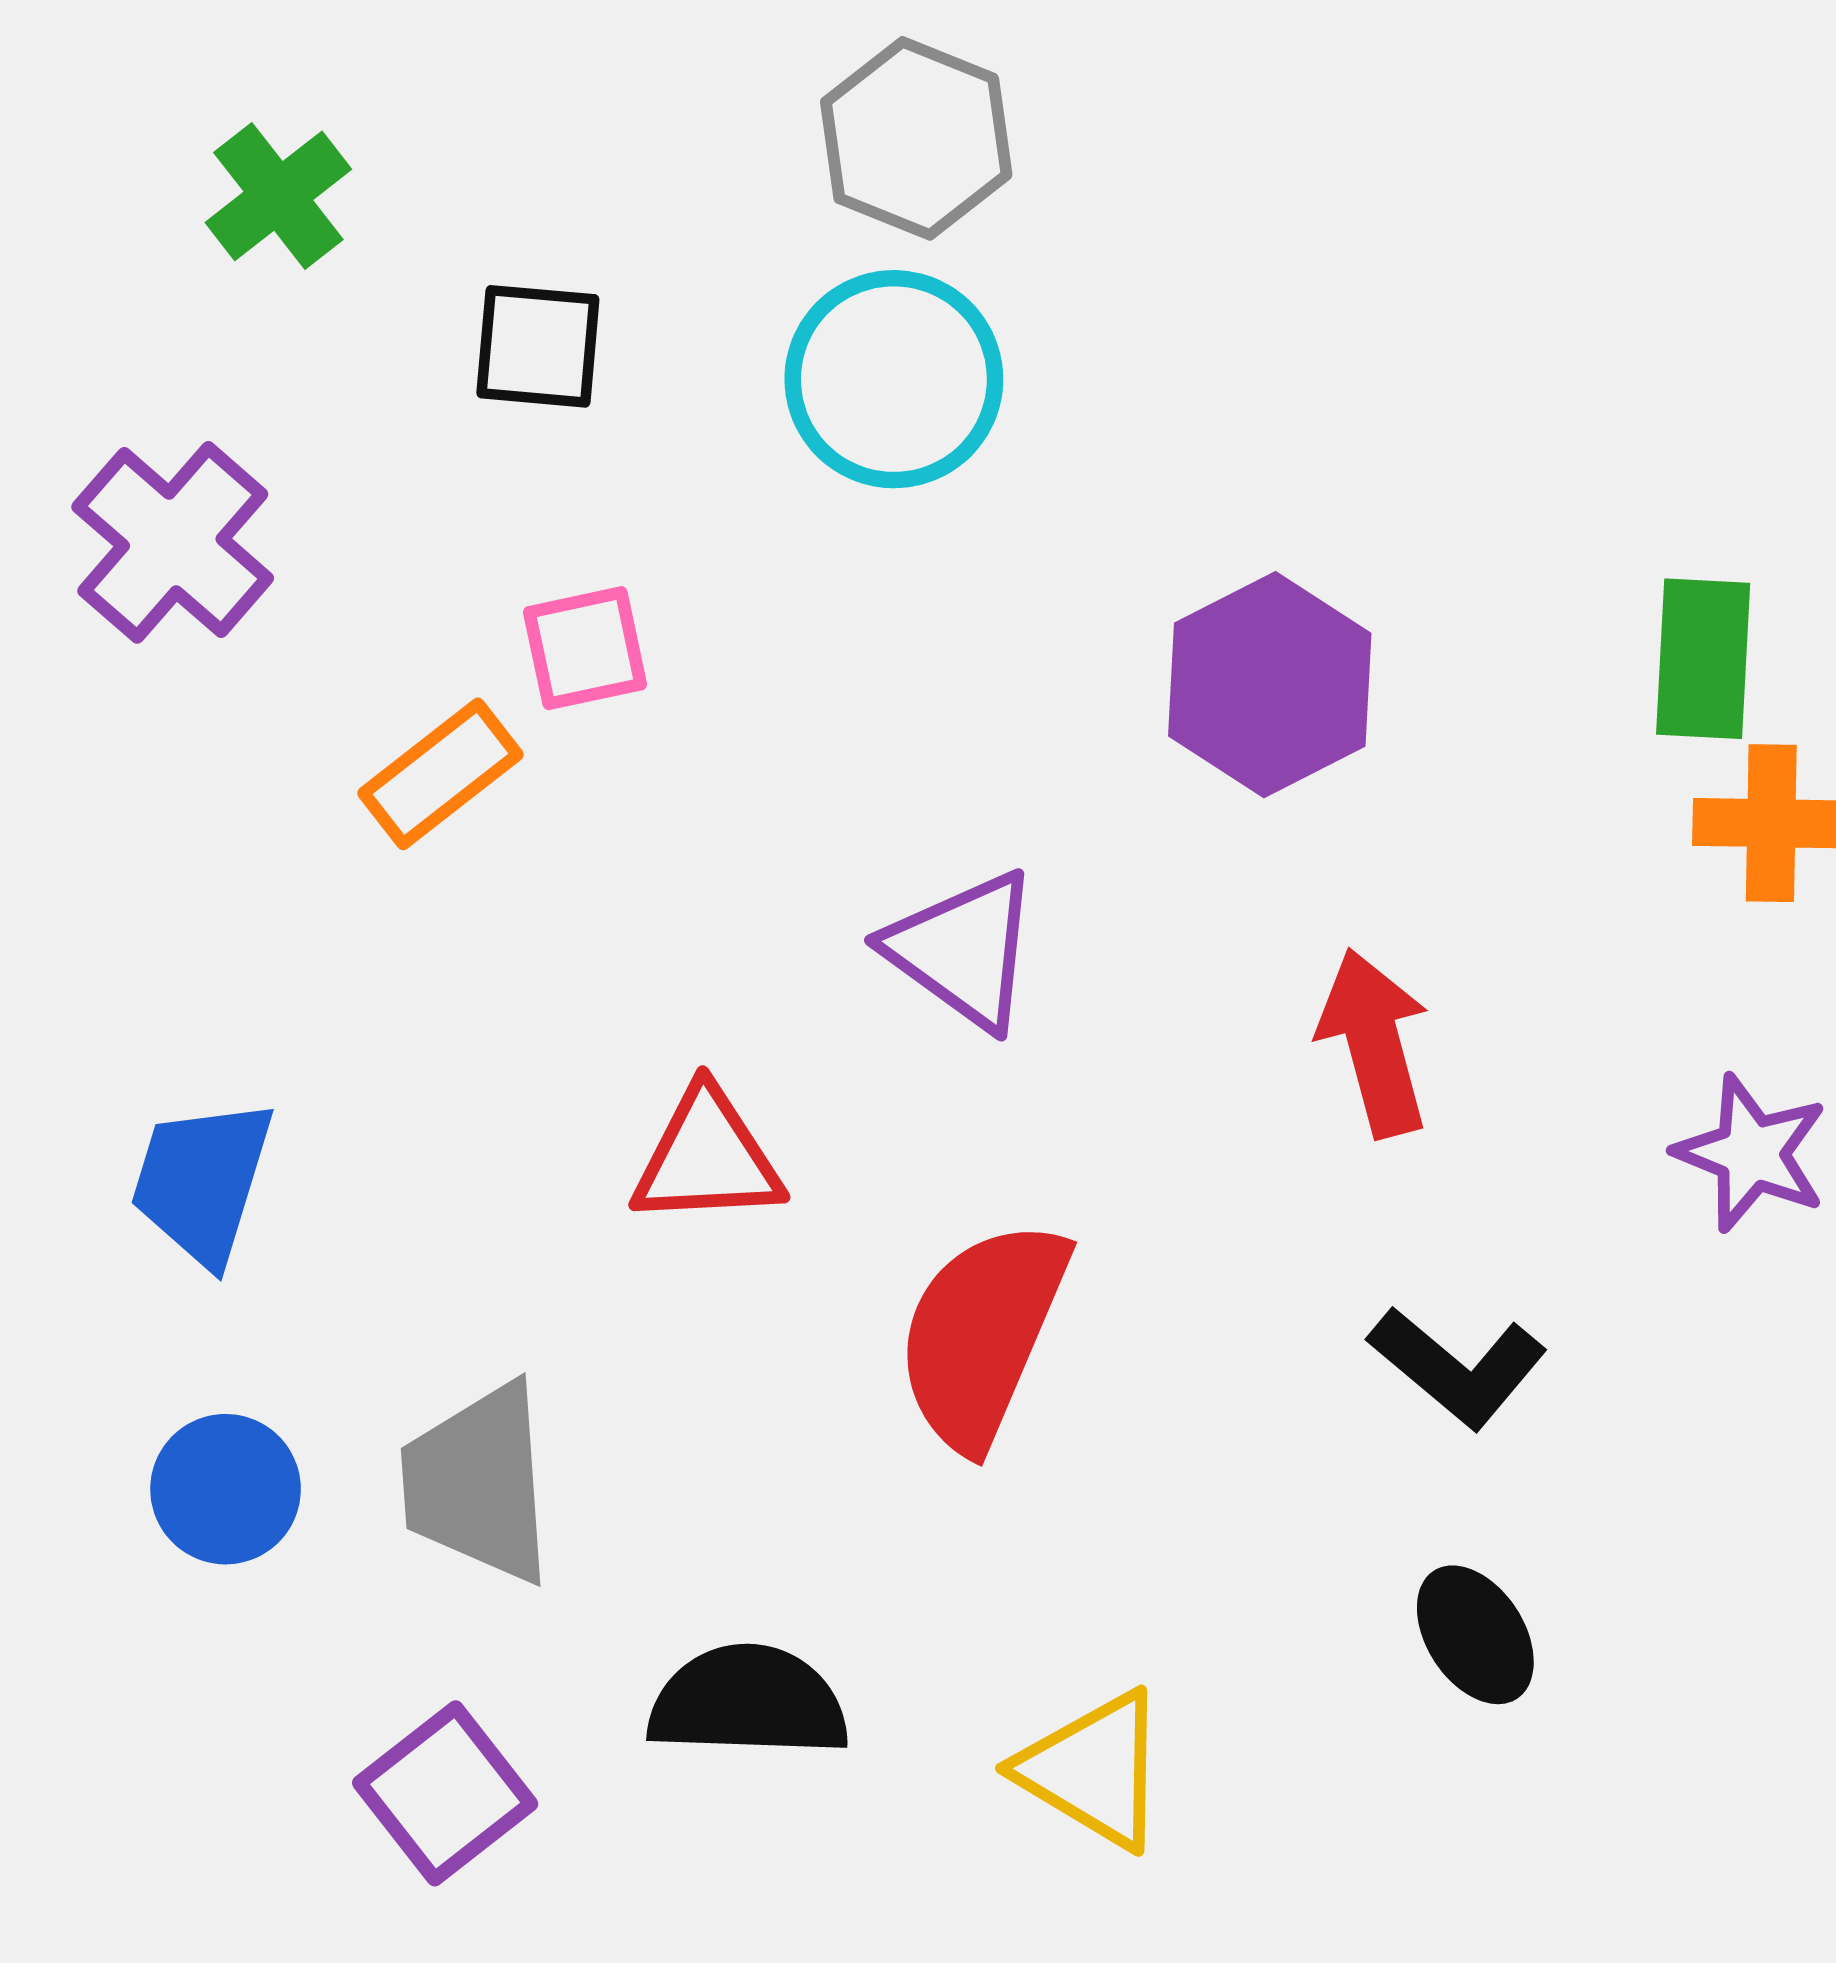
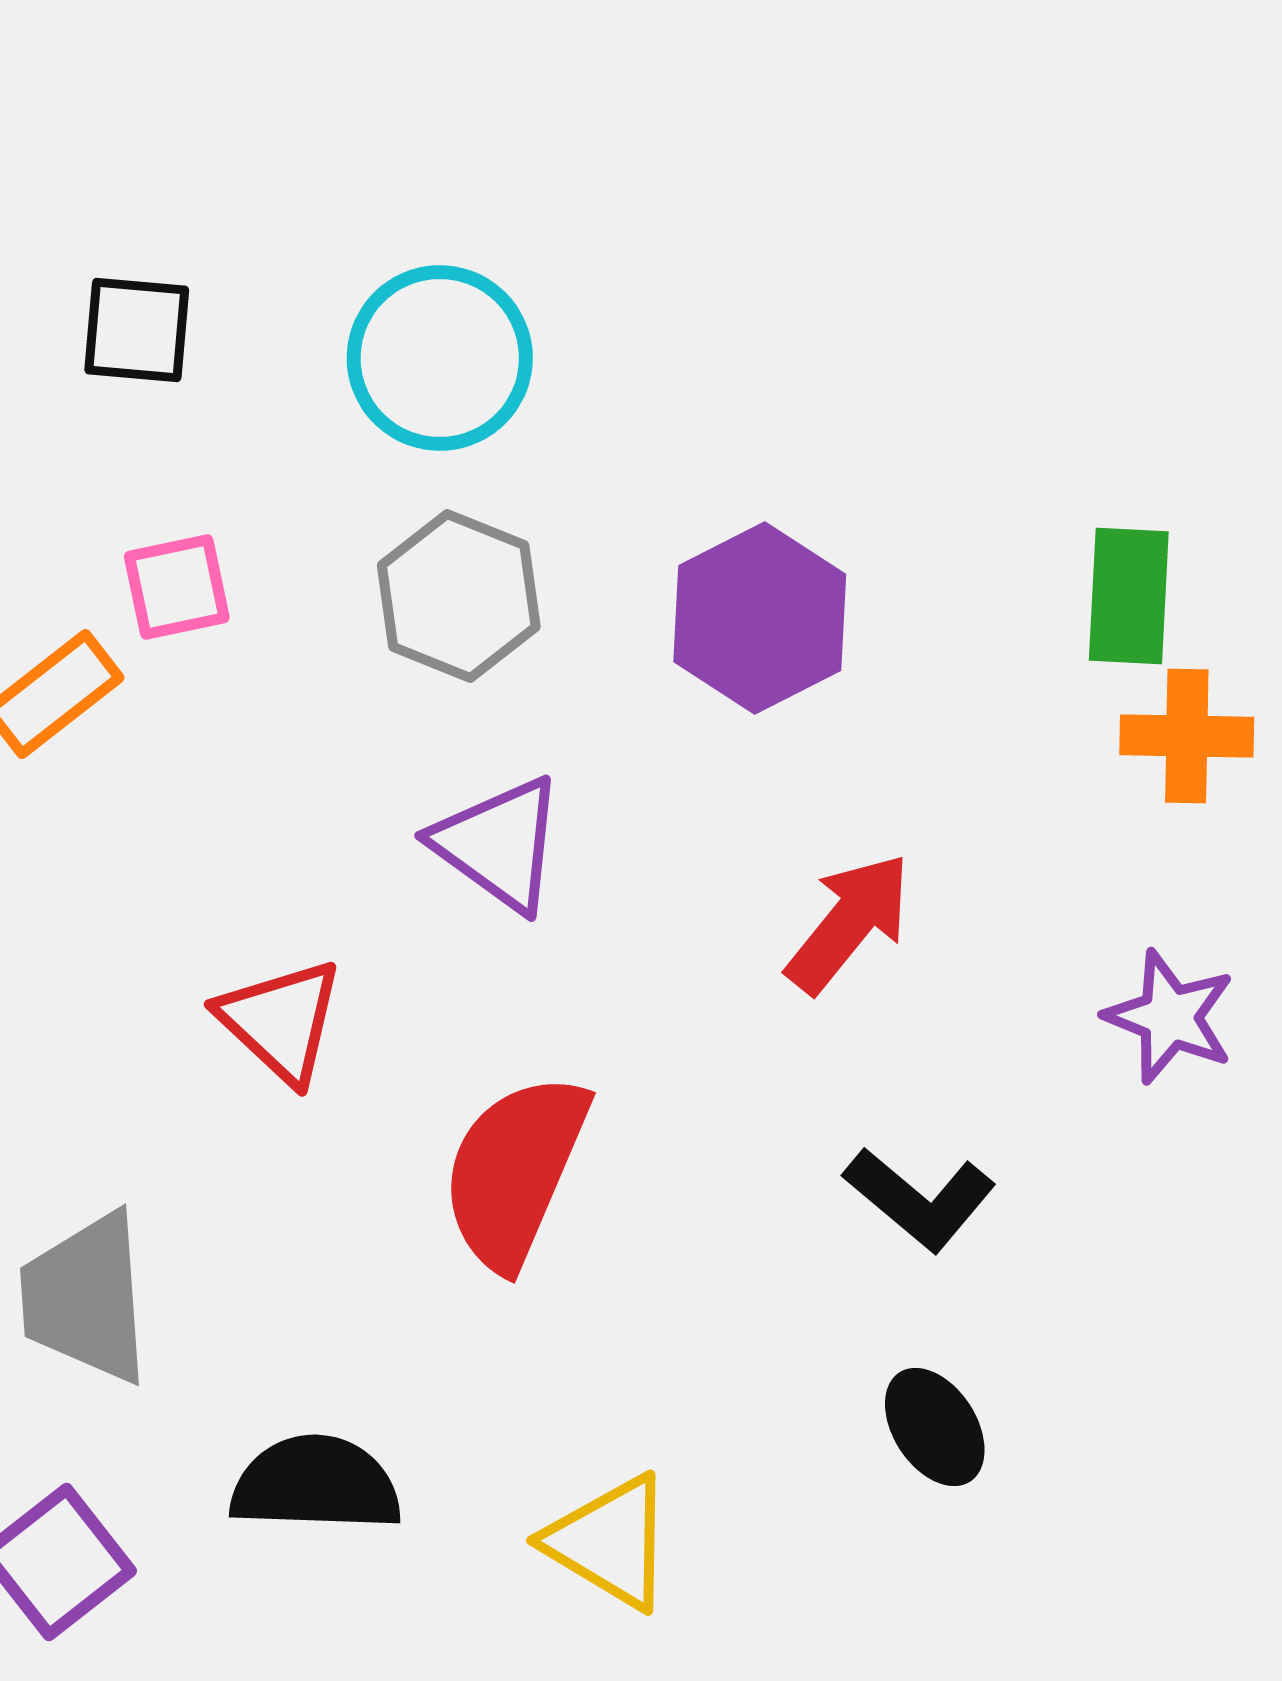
gray hexagon: (916, 138) -> (459, 596), moved
red arrow: (1374, 1043) -> (849, 923), turned 54
red triangle: (707, 1158) -> (281, 1021), turned 46

